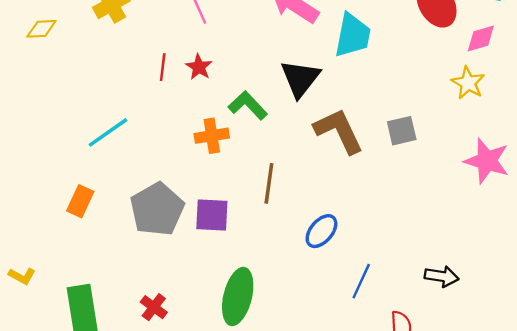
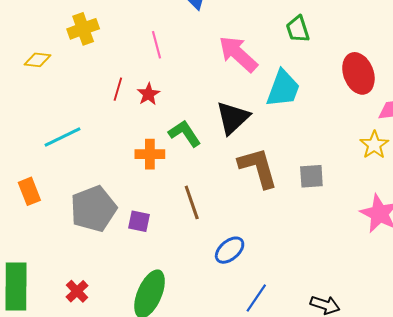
yellow diamond: (41, 29) -> (38, 60), moved
brown line: (269, 183) -> (192, 202), turned -36
orange rectangle: (80, 201) -> (29, 191), turned -56
purple square: (212, 215) -> (139, 221), size x0.7

